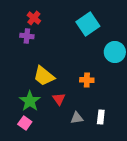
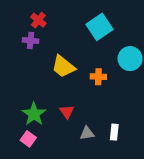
yellow trapezoid: (44, 76) -> (63, 66), moved
orange cross: (87, 80) -> (98, 77), moved

